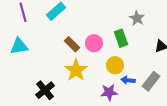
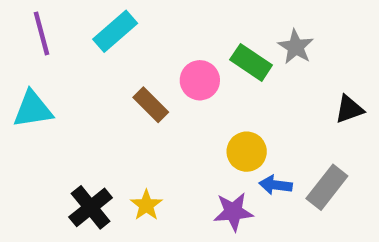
green rectangle: (121, 38) -> (251, 62), moved, turned -36
pink circle: (94, 43) -> (200, 80), moved
yellow star: (76, 70) -> (146, 205), moved, size x0.6

